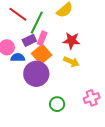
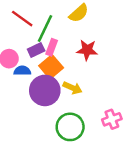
yellow arrow: (71, 62) -> (72, 88), moved
green circle: (57, 104) -> (70, 127), size x1.5

